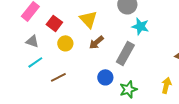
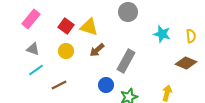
yellow triangle: (88, 19) -> (89, 27), turned -30
red square: (54, 23) -> (66, 26), moved
cyan star: (140, 26) -> (162, 34), moved

